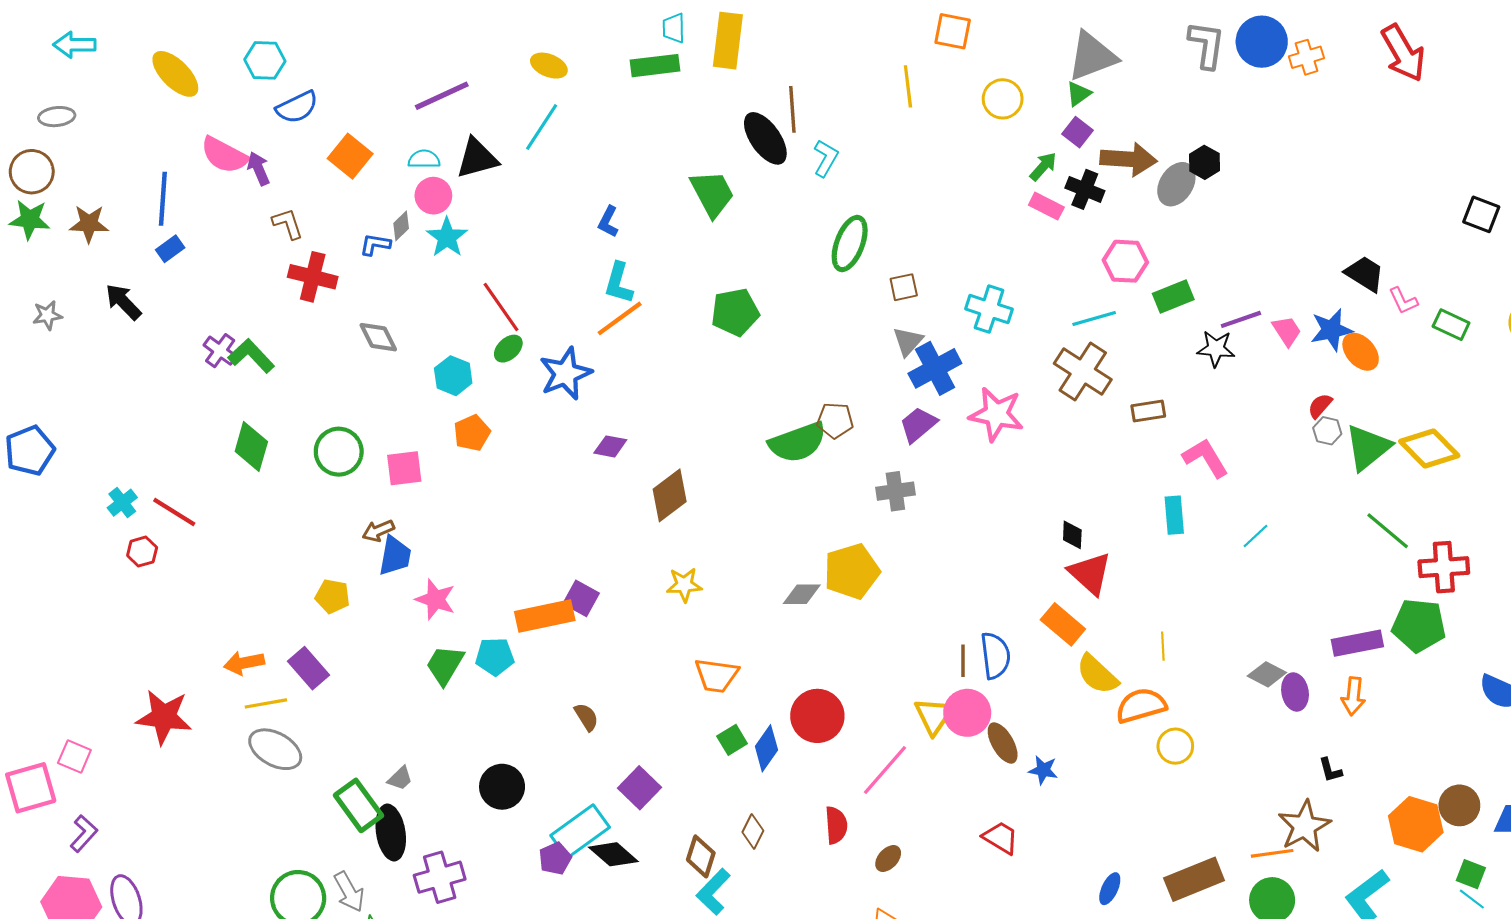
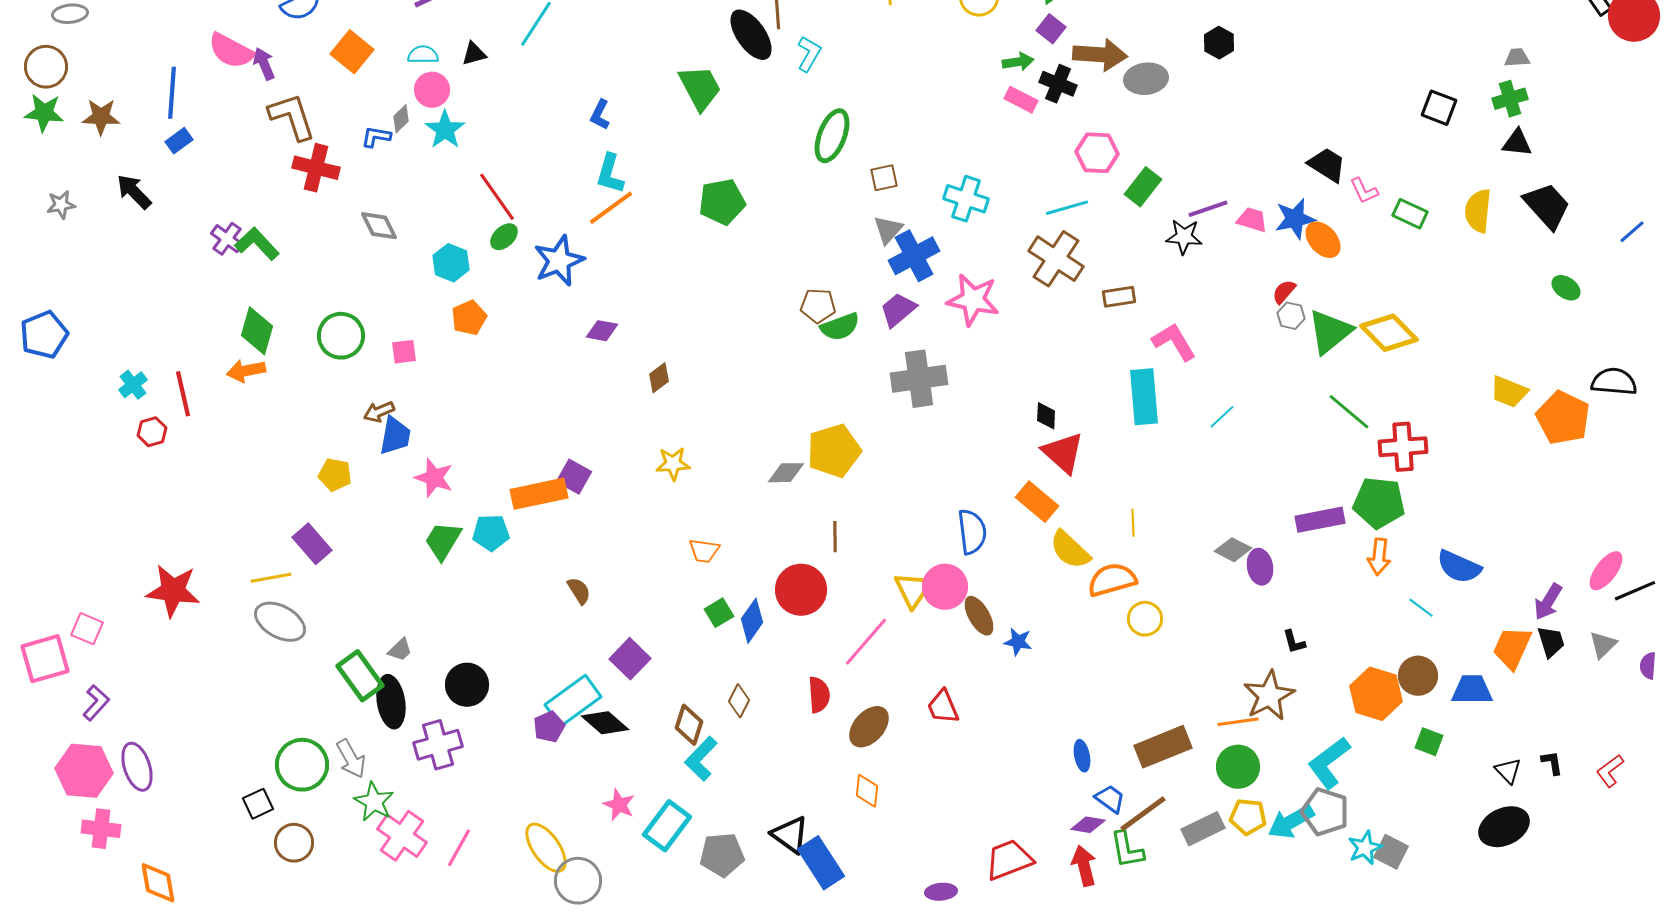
black triangle: (477, 158) -> (474, 54), size x0.6
black hexagon: (1204, 162) -> (1219, 43), moved
green arrow: (1043, 166) -> (1018, 62), turned 40
gray ellipse: (1176, 184) -> (1146, 79), turned 51
brown L-shape: (288, 224) -> (292, 117), size x1.6
green rectangle: (1173, 297) -> (1143, 187), turned -30
pink trapezoid: (1287, 331) -> (1252, 220), turned -40
green semicircle: (798, 442) -> (840, 327), moved, size x0.7
pink square: (404, 468) -> (404, 352), size x0.7
gray cross: (895, 491) -> (919, 379), moved, size x1.5
brown diamond: (670, 495) -> (659, 378), size x0.6
red line: (174, 512) -> (183, 394), turned 45
cyan rectangle: (1174, 515) -> (1144, 397), size x1.5
brown line: (963, 661) -> (835, 537), moved
orange arrow: (244, 663) -> (246, 371), moved
orange trapezoid: (716, 675) -> (704, 551), size x0.7
orange arrow: (1353, 696) -> (1379, 557), moved
black circle: (502, 787) -> (467, 685), moved
red trapezoid: (1001, 838) -> (943, 707), moved, turned -144
brown ellipse: (888, 858) -> (869, 727), size x1.6
blue ellipse: (1110, 889) -> (1082, 756), turned -36
cyan line: (1472, 899) -> (1421, 608), moved

